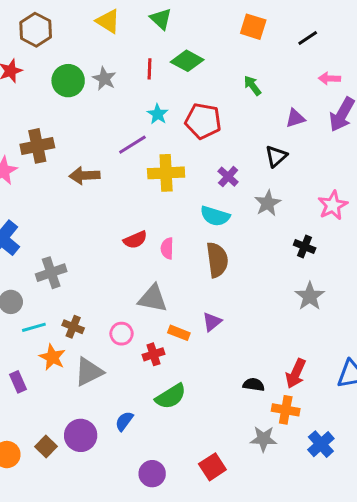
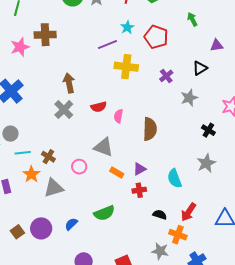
brown arrow: (85, 176) -> (69, 83), moved, turned 72
cyan semicircle: (215, 216) -> (174, 178), moved, turned 42
gray cross: (51, 273) -> (64, 110), moved, turned -36
red cross: (153, 354) -> (139, 190), moved

